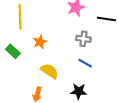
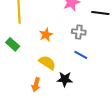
orange star: (40, 42) -> (46, 35), moved
black star: (79, 91) -> (65, 79), moved

